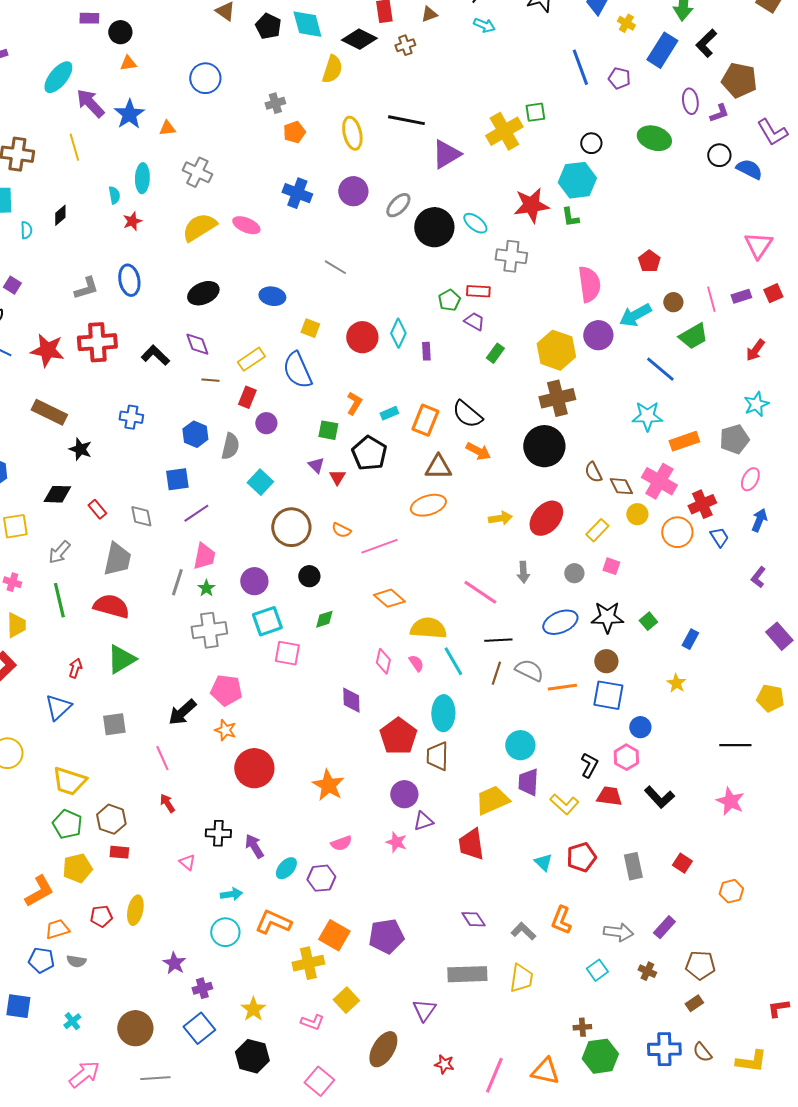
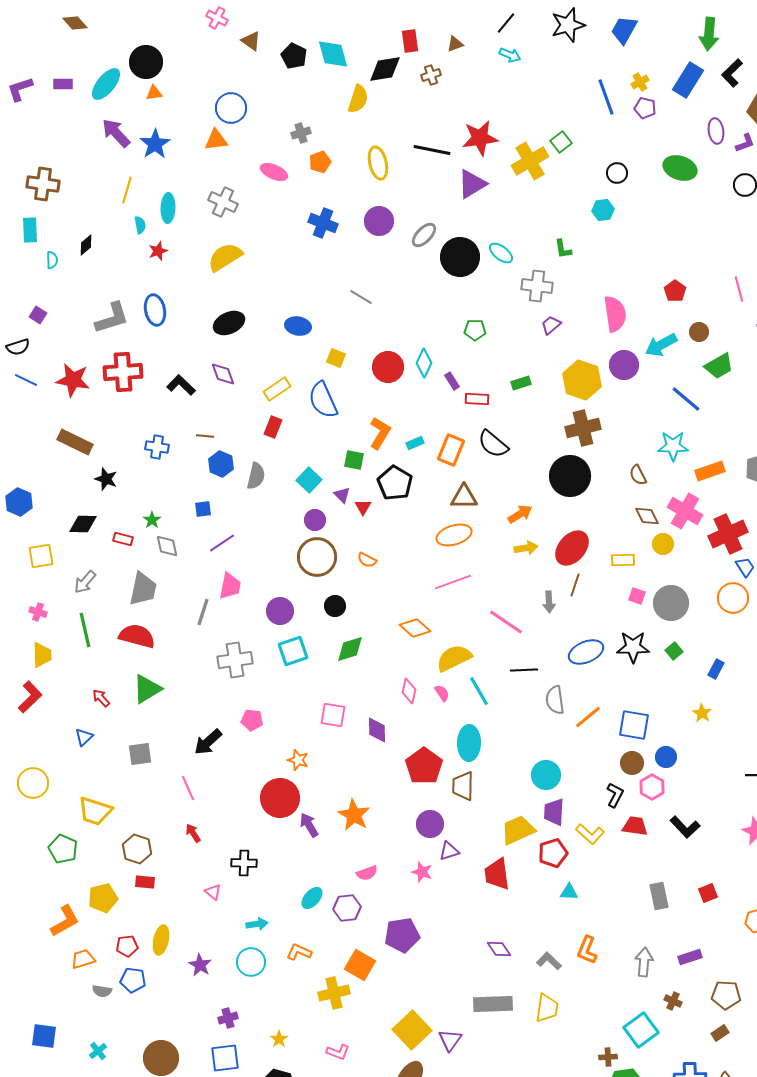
purple rectangle: (89, 18) -> (63, 84), moved
yellow cross: (626, 23) -> (640, 82), moved, turned 30
black circle: (120, 32) -> (146, 62), size x1.4
black diamond: (359, 39) -> (385, 69), turned -36
cyan ellipse: (58, 77) -> (106, 84), moved
green square: (535, 112) -> (561, 142), turned -30
orange triangle: (167, 128) -> (216, 140), moved, size x1.4
yellow line: (74, 147) -> (127, 190), moved, turned 32
cyan hexagon: (577, 180) -> (603, 210), size x0.6
red star: (531, 205) -> (480, 138), moved
green L-shape: (570, 217) -> (563, 249), moved
pink ellipse: (246, 225) -> (274, 172), moved
gray L-shape: (86, 288) -> (112, 318), size x1.4
red rectangle: (478, 291) -> (477, 399), moved
pink line: (711, 299) -> (739, 289), moved
green pentagon: (449, 300) -> (475, 330), turned 30
purple trapezoid: (474, 321) -> (551, 325), moved, turned -70
purple rectangle: (426, 351) -> (452, 381), turned -30
green rectangle: (495, 353) -> (521, 383), turned 36
brown line: (210, 380) -> (205, 436), moved
orange L-shape: (354, 403) -> (380, 433), size x1.4
purple circle: (266, 423) -> (315, 520), moved
orange arrow: (478, 451) -> (520, 514), moved, turned -60
brown semicircle: (593, 472) -> (638, 475), moved
blue square: (177, 479) -> (203, 509), size x0.7
cyan square: (260, 482) -> (309, 480), moved
red cross: (702, 504) -> (728, 534), size x1.4
red rectangle: (97, 509) -> (123, 539), turned -36
yellow rectangle: (597, 530) -> (623, 560), turned 45
orange circle: (677, 532) -> (733, 598), moved
pink line: (379, 546) -> (453, 582), moved
gray circle: (574, 573) -> (671, 603), moved, size x1.8
green star: (206, 588) -> (152, 520), moved
green diamond: (324, 619) -> (350, 649), size x1.4
yellow semicircle: (428, 628) -> (454, 658), turned -30
pink square: (287, 653) -> (333, 715), moved
brown circle: (606, 661) -> (632, 763), moved
red arrow: (75, 668) -> (101, 698), turned -60
gray semicircle: (529, 670) -> (555, 700), turned -124
brown line: (496, 673) -> (575, 585), moved
orange line: (562, 687) -> (588, 717), turned -32
pink pentagon: (226, 690) -> (252, 720), size x0.7
blue triangle: (58, 707) -> (84, 737), size x0.7
orange star: (225, 730) -> (298, 760), moved
green pentagon: (67, 824) -> (63, 849), moved
purple arrow: (254, 846) -> (309, 825), moved
red pentagon: (581, 857) -> (553, 853), moved
cyan triangle: (543, 862) -> (569, 892), turned -42
red square: (682, 863) -> (708, 893), turned 36
orange L-shape: (273, 922) -> (299, 952), size x0.7
purple rectangle: (664, 927) -> (690, 957), turned 30
gray arrow: (618, 932) -> (644, 962), turned -92
purple pentagon: (386, 936) -> (402, 935), moved
blue pentagon: (41, 960) -> (133, 980), moved
purple star: (174, 963) -> (200, 965), moved
cyan square: (597, 970) -> (641, 1030), moved, size x1.6
yellow square: (346, 1000) -> (412, 1030), moved, size x1.5
yellow star: (253, 1009) -> (279, 1039), size x0.7
blue square: (199, 1028) -> (225, 1058), turned 32

